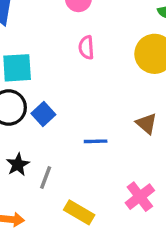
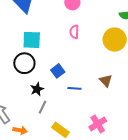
blue square: (43, 114) -> (58, 71), moved
black star: (18, 165) -> (37, 89), moved

